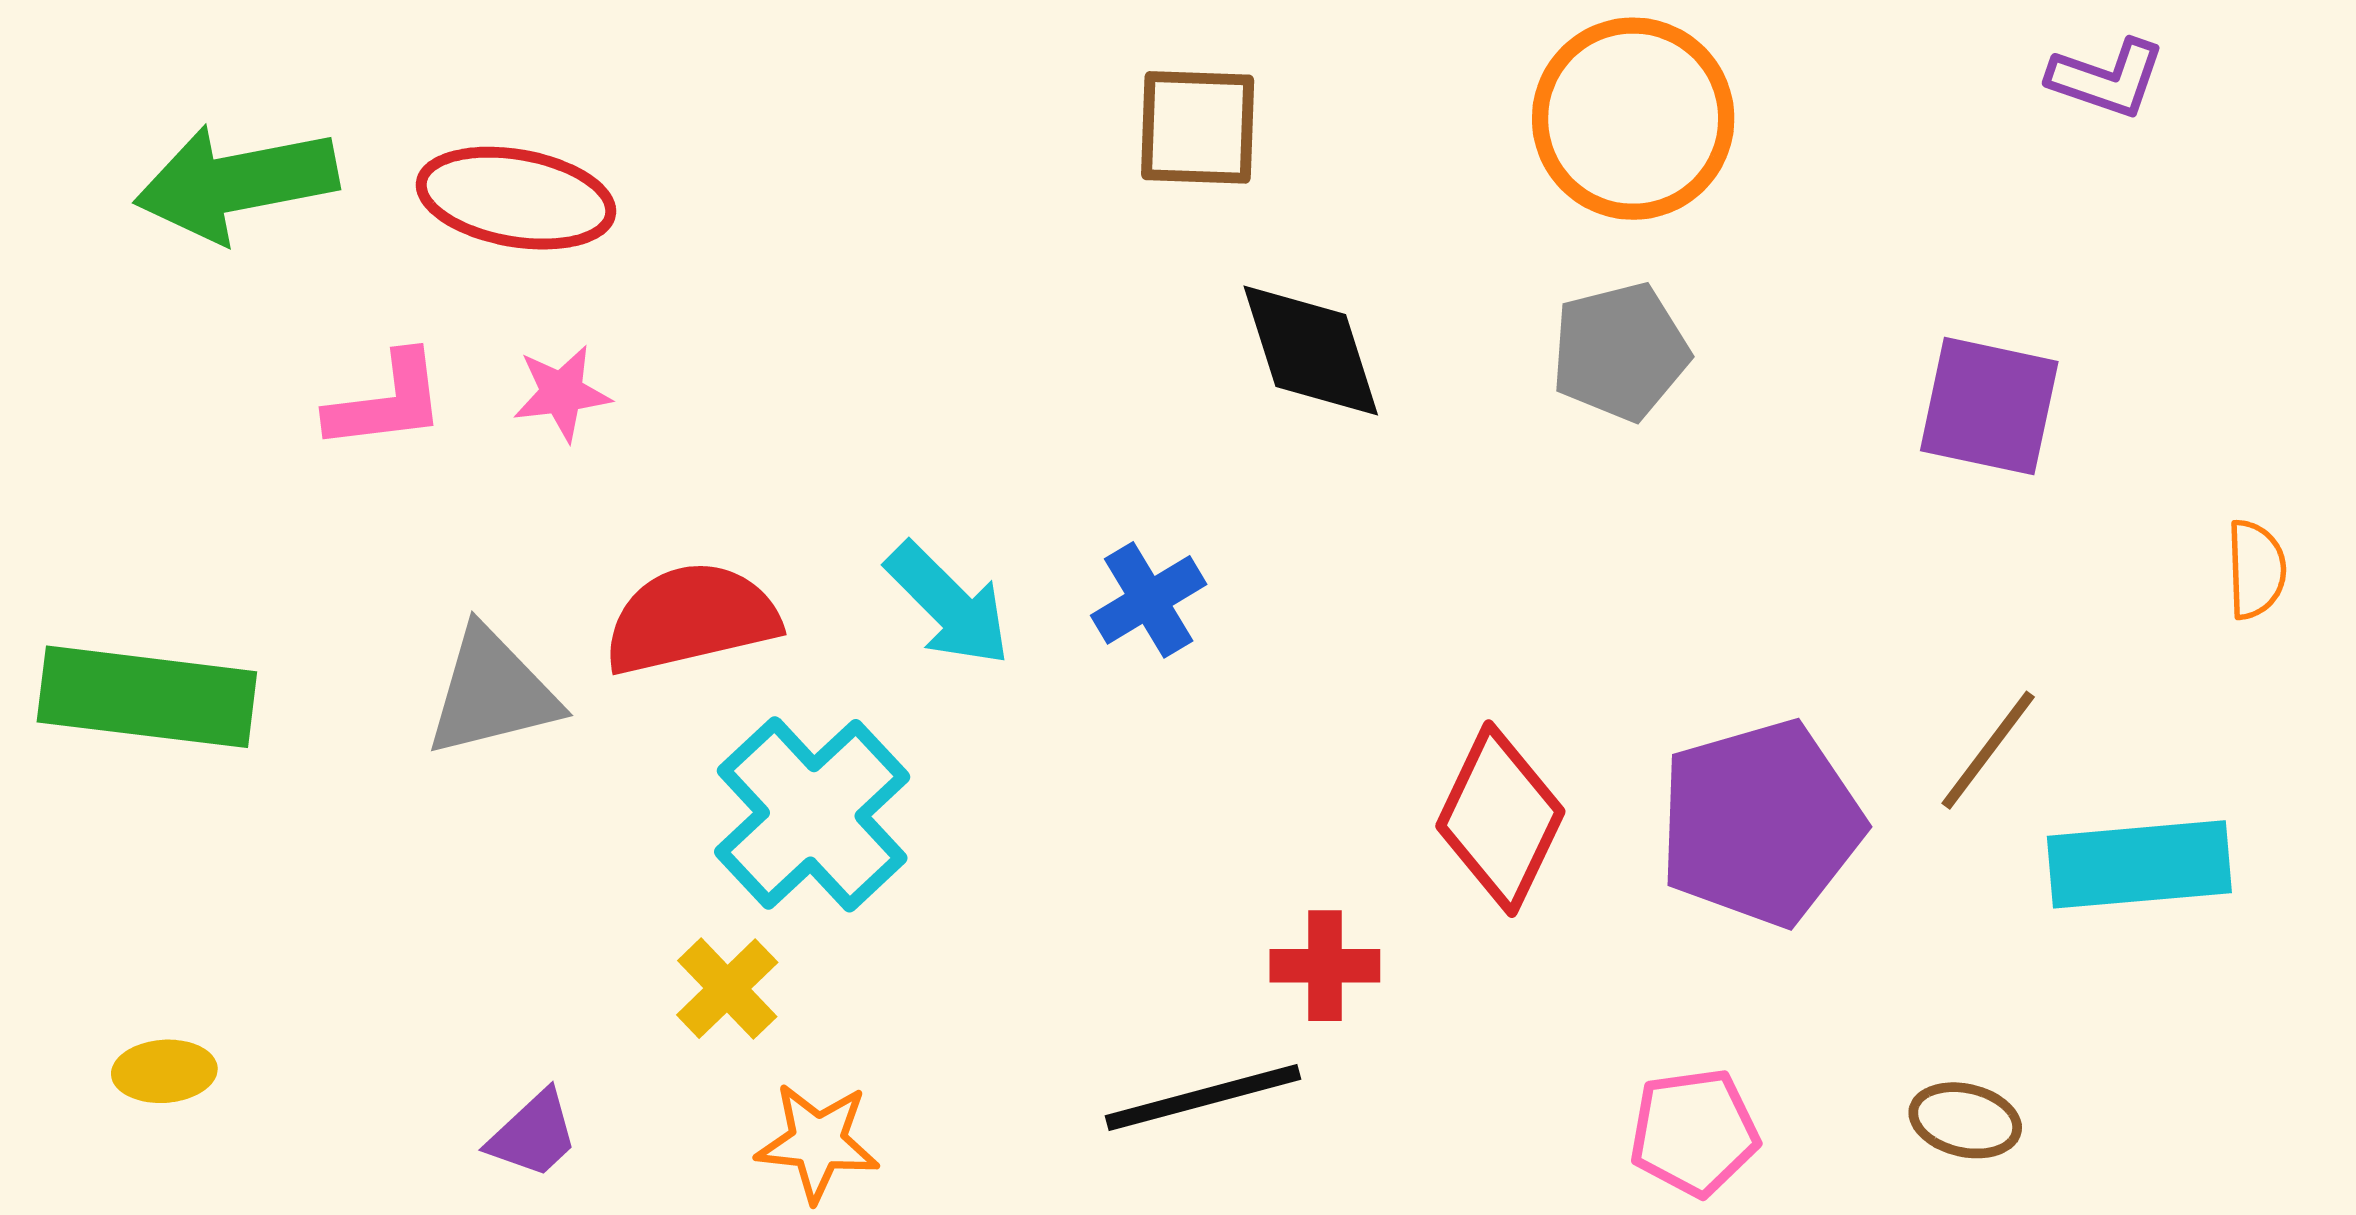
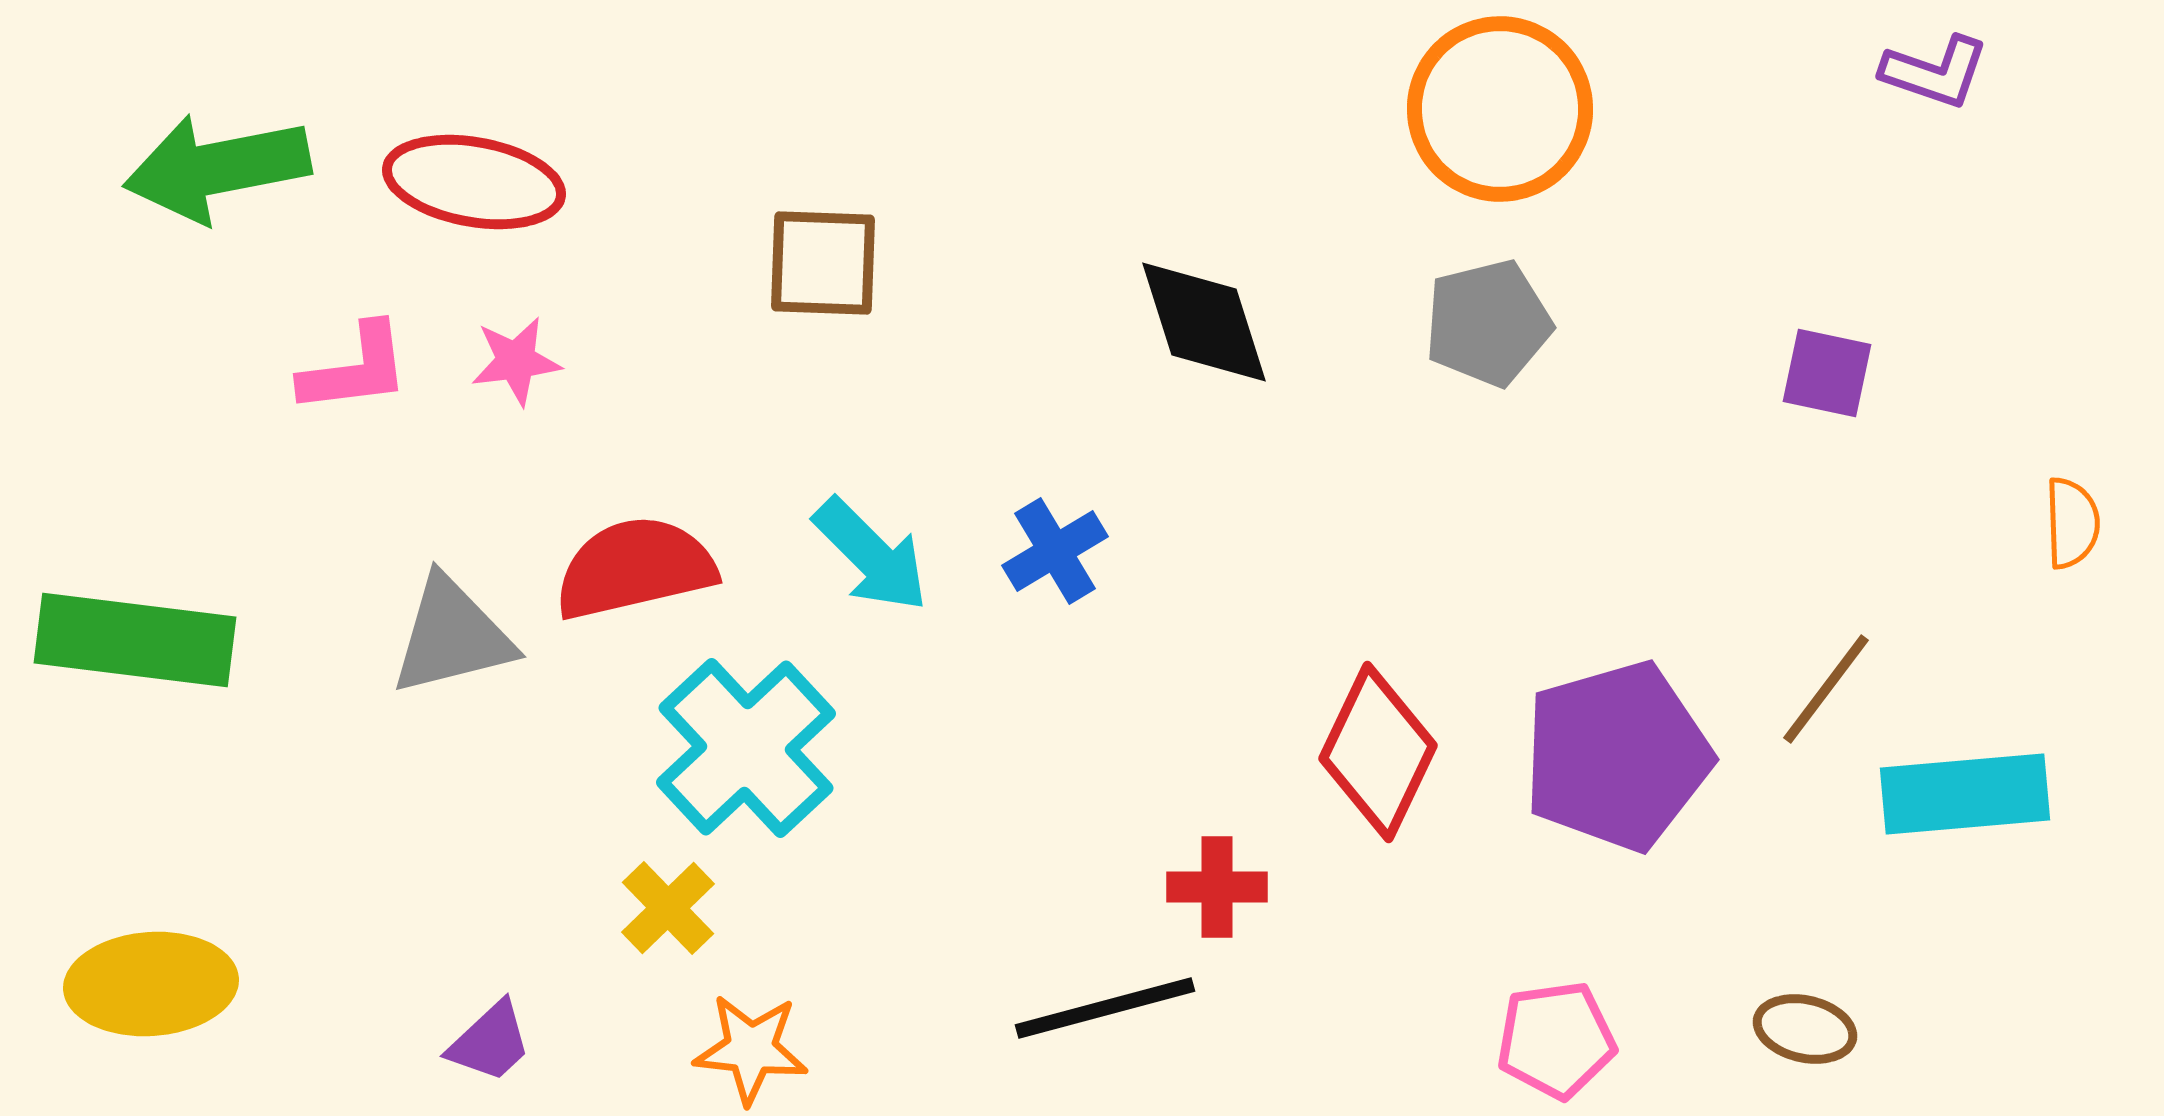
brown square: (1198, 127) -> (823, 263), moved
purple square: (1989, 406) -> (1827, 373), size x0.7
yellow ellipse: (164, 1071) -> (151, 984), size x1.8

